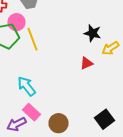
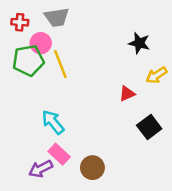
black star: (92, 33) -> (139, 43), moved
black square: (104, 119) -> (149, 127), moved

